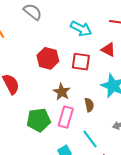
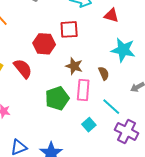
red hexagon: (48, 58) -> (44, 44), moved
red square: (81, 62) -> (69, 29), moved

